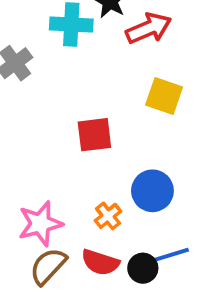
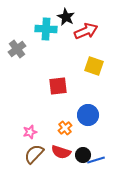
pink star: (40, 224) -> (30, 132), size x0.6
blue line: (172, 255) -> (96, 160), moved

